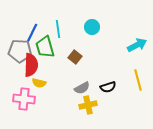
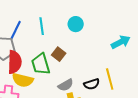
green trapezoid: (45, 47) -> (41, 64), moved
yellow line: (138, 80) -> (110, 79), moved
yellow semicircle: (39, 83) -> (23, 80), size x1.5

